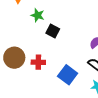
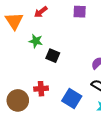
brown circle: (14, 58) -> (18, 100), moved

